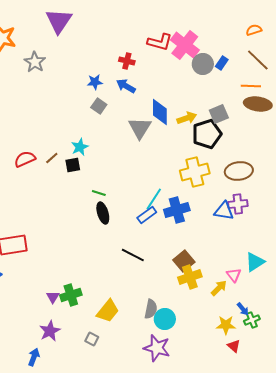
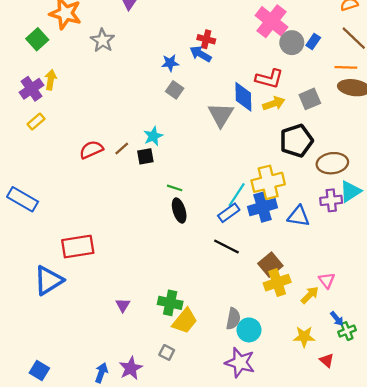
red L-shape: (160, 42) -> (269, 79), moved
blue arrow: (126, 86) -> (201, 54), moved
black pentagon: (207, 134) -> (296, 141), moved
yellow cross: (195, 172) -> (268, 182), moved
blue triangle: (224, 211) -> (299, 216), moved
black line: (133, 255) -> (226, 247), moved
cyan triangle: (255, 262) -> (350, 191), moved
green cross: (71, 295) -> (170, 303), moved, turned 30
yellow star: (226, 325) -> (304, 337), moved
purple star: (50, 331) -> (131, 368), moved

